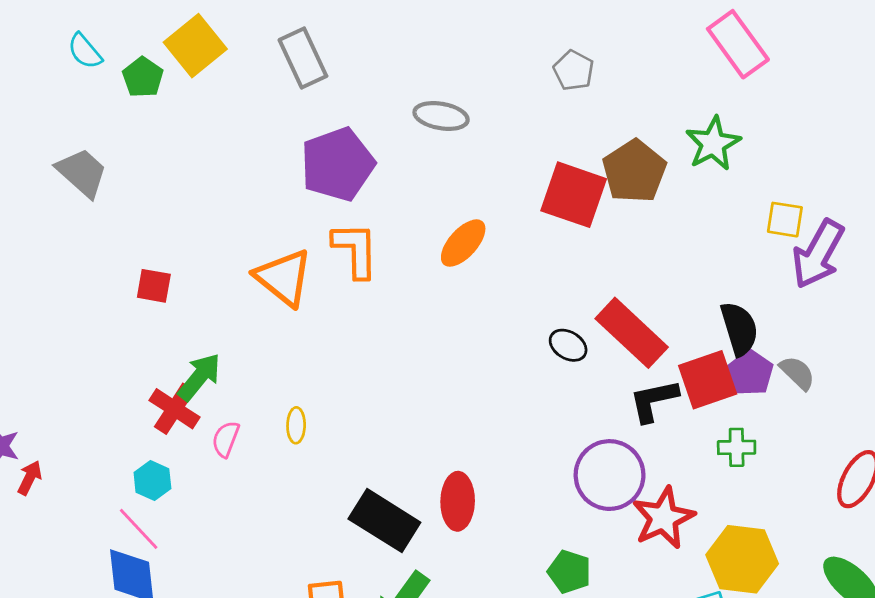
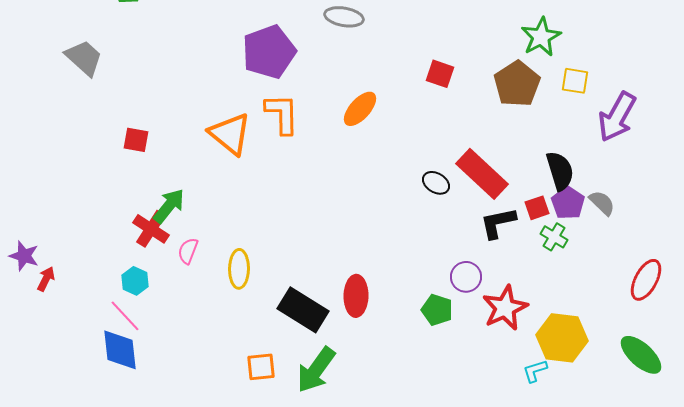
brown pentagon: (634, 171) -> (517, 84), moved
red square: (574, 195) -> (440, 74), size x0.6
yellow square: (785, 220) -> (575, 81), moved
red square: (708, 380) -> (537, 208), size x0.6
yellow ellipse: (296, 425) -> (239, 269), moved, size x1.5
green cross: (737, 447) -> (554, 237), moved, turned 32
purple circle: (610, 475) -> (466, 277), size x0.6
green pentagon: (569, 572) -> (437, 310), moved

